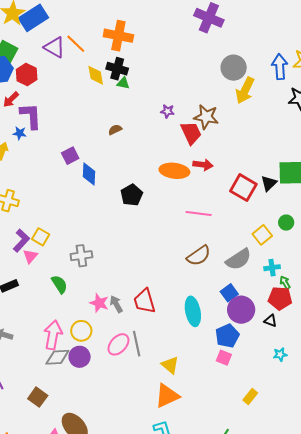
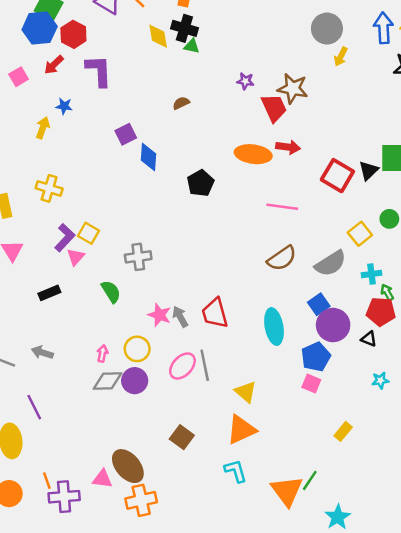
yellow arrow: (245, 90) -> (341, 57), size x0.6
purple L-shape: (31, 116) -> (99, 71), moved
pink arrow: (53, 335) -> (102, 354), size x0.5
brown square: (38, 397) -> (182, 437), moved

